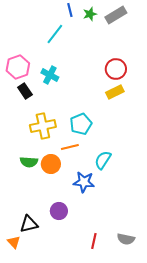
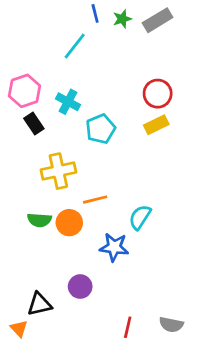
cyan pentagon: (81, 124) -> (101, 129), moved

